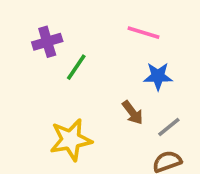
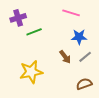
green line: (76, 67) -> (34, 32), turned 35
gray line: (169, 127) -> (85, 57), moved

